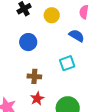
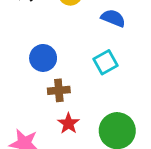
blue circle: (28, 42) -> (43, 58), moved

